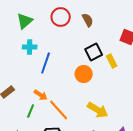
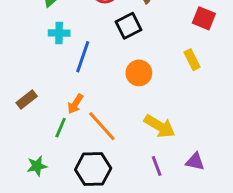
black square: (94, 52) -> (129, 26), moved
yellow rectangle: (112, 61) -> (192, 60), moved
orange arrow: (41, 95) -> (75, 104), turned 88

